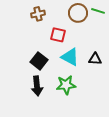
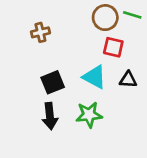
brown cross: (38, 14) -> (40, 32), moved
red square: (58, 35) -> (113, 47), moved
black square: (39, 61) -> (53, 82), turned 30

